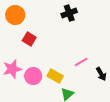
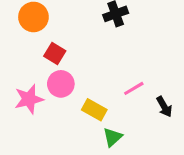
pink circle: (33, 76) -> (61, 84), moved

